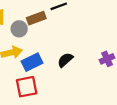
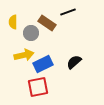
brown rectangle: (36, 18) -> (47, 23), turned 54

